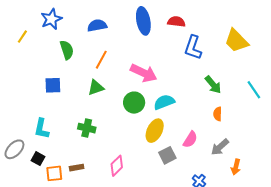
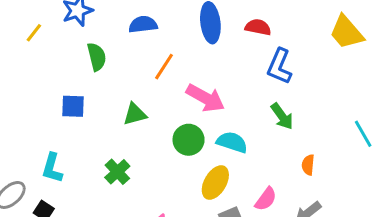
yellow trapezoid: (236, 41) -> (346, 32), moved
orange line: (101, 60) -> (164, 67), moved
green arrow: (213, 85) -> (282, 116), moved
cyan semicircle: (164, 102) -> (232, 142), turned 35
green cross: (87, 128) -> (117, 172), turned 30

